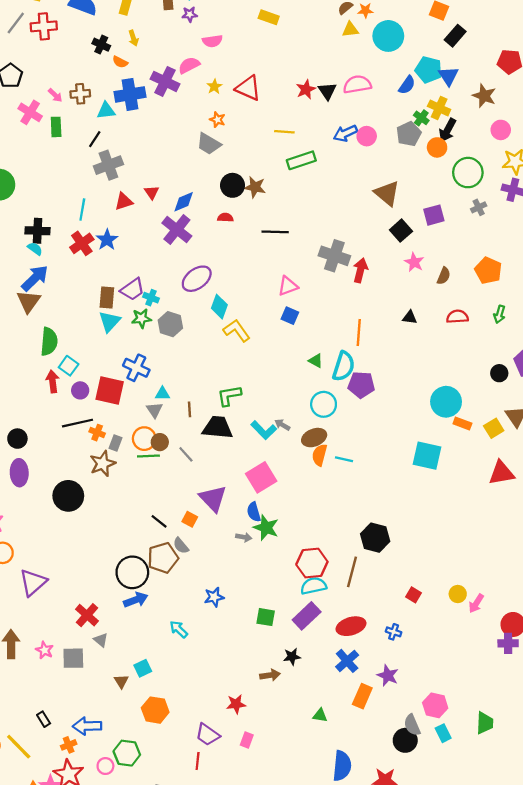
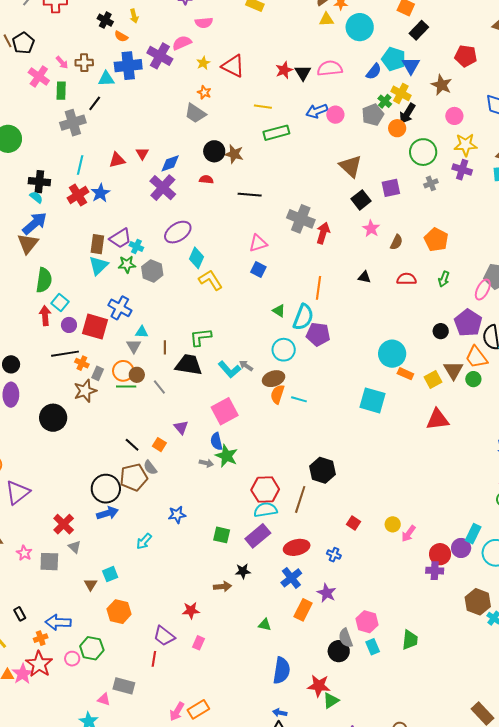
gray cross: (108, 165) -> (73, 123), moved
purple triangle: (213, 498) -> (181, 427), size x0.6
cyan arrow: (179, 629) -> (144, 541), turned -96

